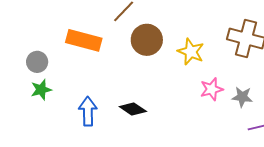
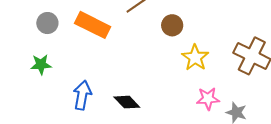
brown circle: (147, 40) -> (172, 25), moved, size x0.7
gray circle: (37, 62) -> (47, 23), moved

